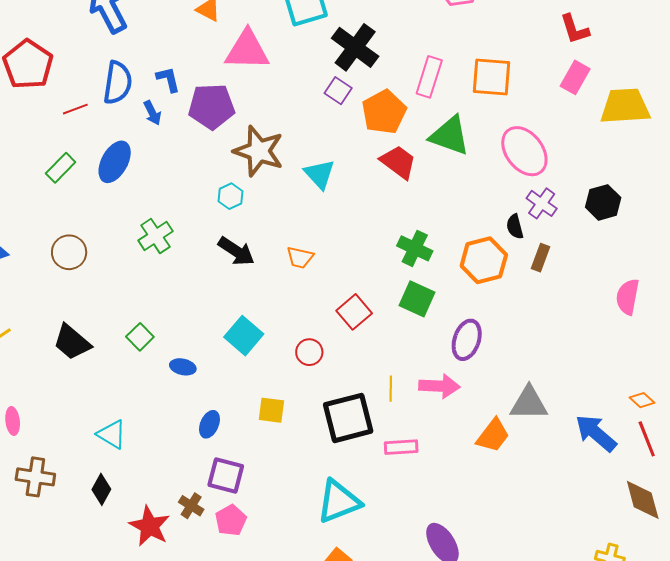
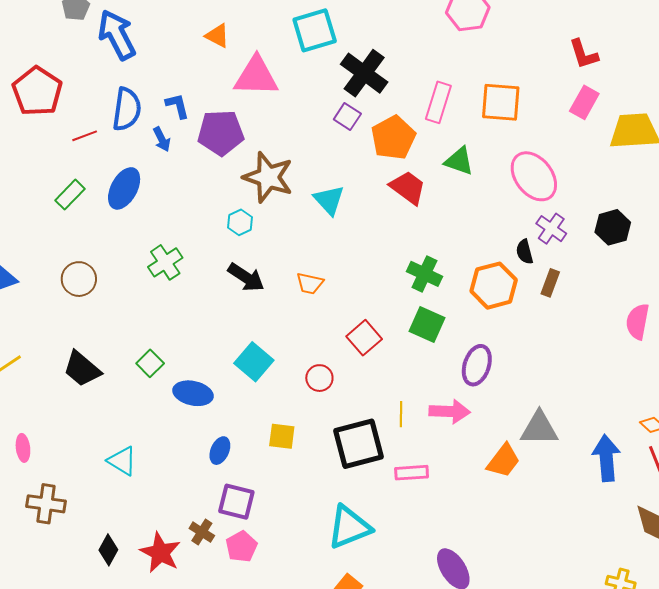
green triangle: (450, 136) -> (459, 161), size x0.7
blue ellipse: (183, 367) -> (193, 393), size x1.5
blue arrow: (596, 433) -> (606, 458), turned 45
black diamond: (101, 489) -> (108, 550), moved

